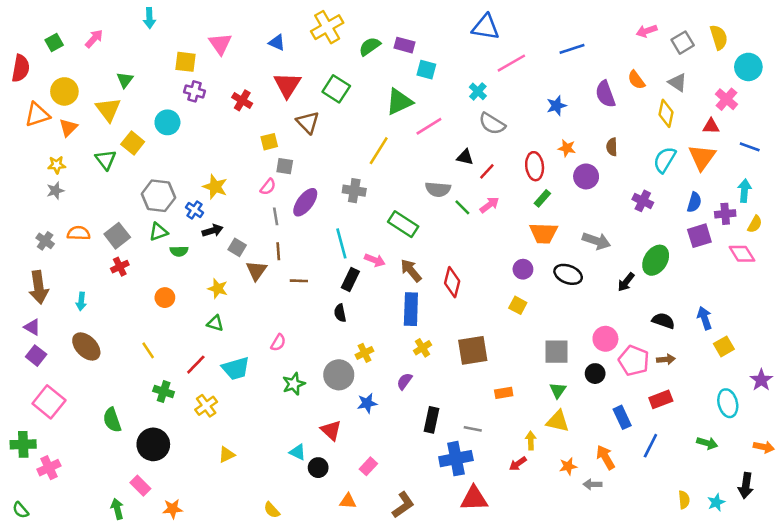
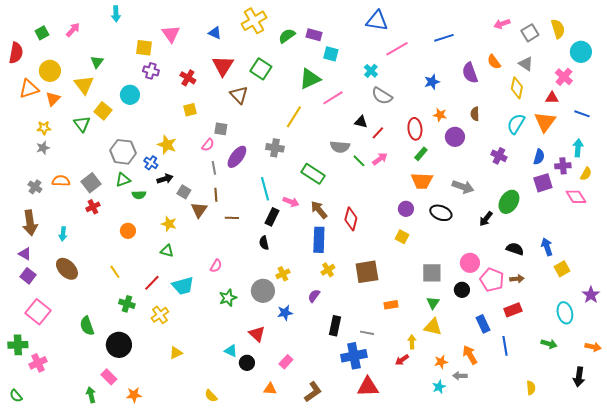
yellow square: (269, 142) -> (190, 110), moved
blue line: (650, 446) -> (505, 346), turned -36
cyan star: (716, 502) -> (439, 387), moved

